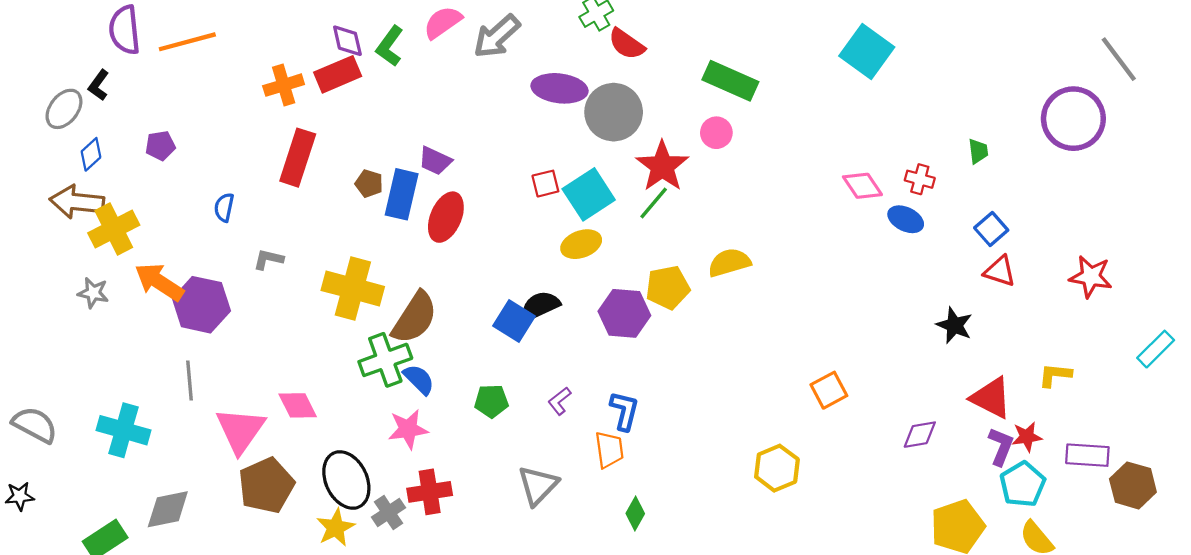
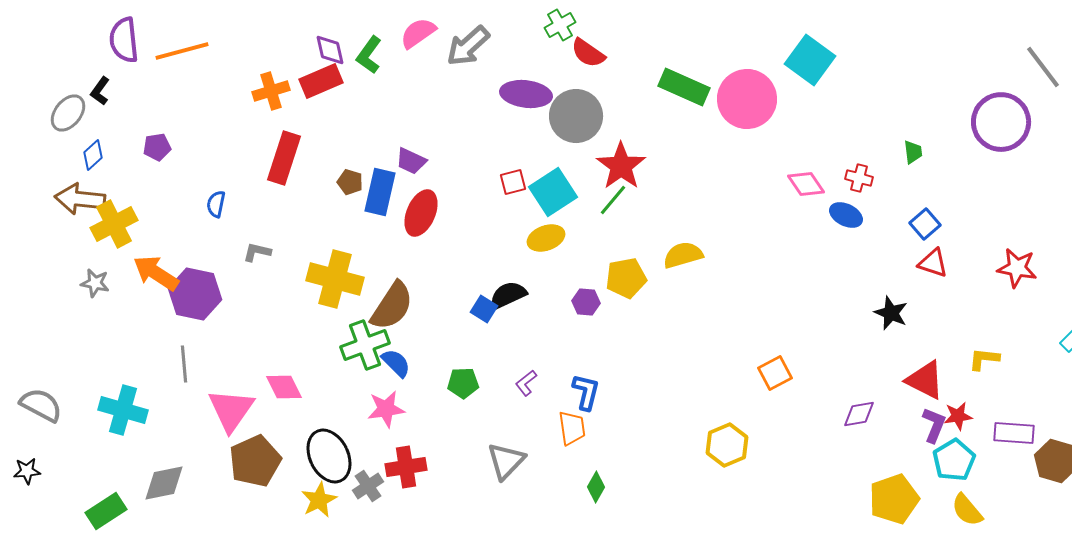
pink circle: (716, 133) -> (747, 99), moved, size x2.0
purple hexagon: (624, 313) -> (586, 302), size x0.6
blue square: (514, 321) -> (484, 309), size x0.7

